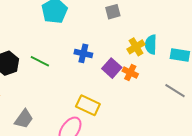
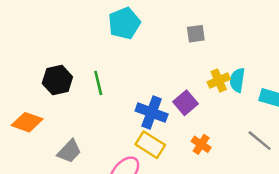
blue cross: (83, 53) -> (152, 113), moved, size x1.4
green line: (40, 61) -> (98, 83), turned 42
orange cross: (130, 72) -> (201, 144), moved

